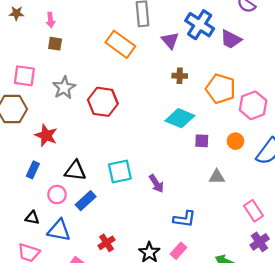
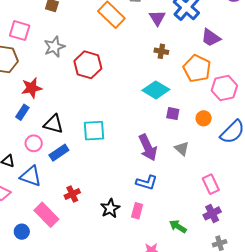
purple trapezoid: (231, 39) -> (211, 38), moved
red star: (46, 135) -> (32, 88), turned 30
blue rectangle: (33, 170) -> (22, 112), moved
gray triangle: (217, 177) -> (182, 148), turned 35
purple arrow: (156, 184) -> (148, 147), moved, size x1.5
pink rectangle: (179, 251) -> (137, 211), turned -35

